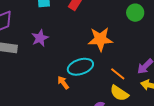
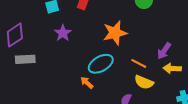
purple star: (40, 38) -> (63, 33), moved

